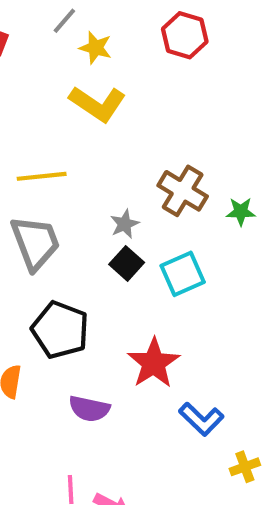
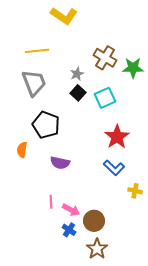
green star: (241, 212) -> (133, 68), size x1.5
red star: (154, 363) -> (117, 137), moved
yellow cross: (245, 467) -> (135, 191), turned 32

